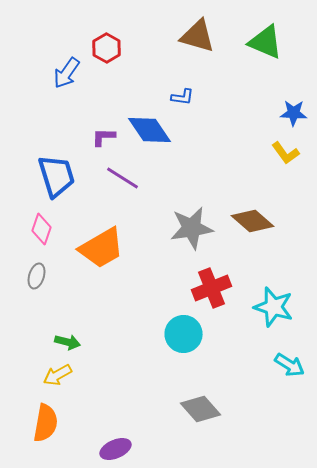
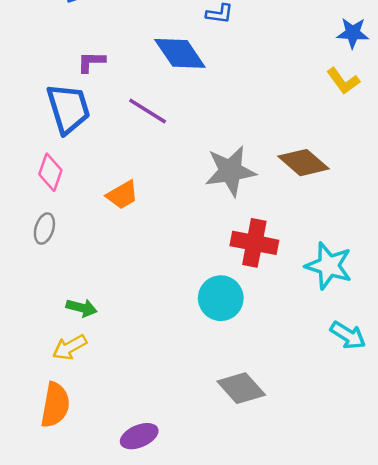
purple L-shape: (104, 137) -> (91, 62), moved
orange trapezoid: (102, 248) -> (122, 195), size x0.6
red cross: (212, 288) -> (254, 243), turned 33

